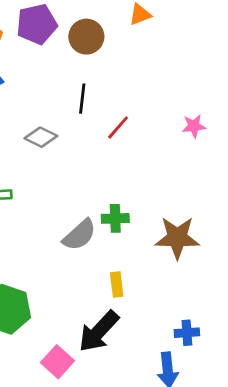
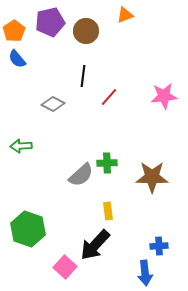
pink star: (194, 126) -> (164, 96), size x1.5

